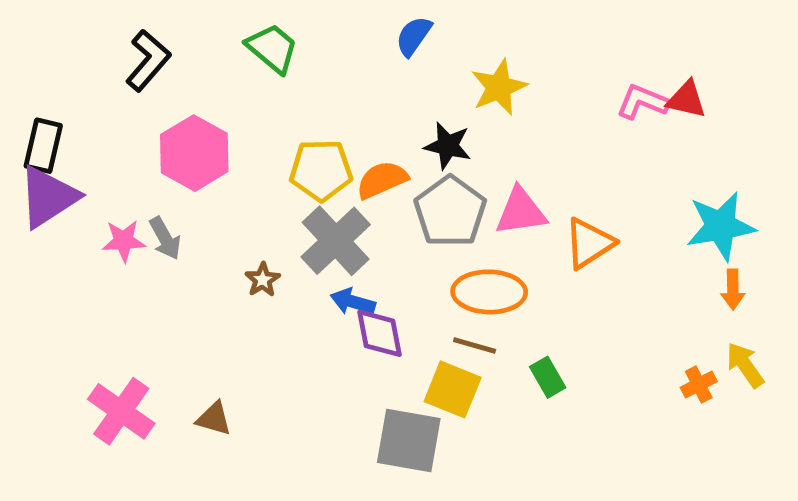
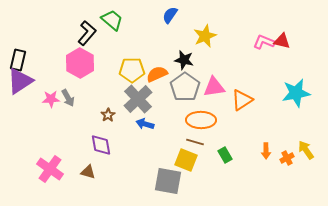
black L-shape: (148, 60) -> (87, 33), moved
orange arrow: (733, 289) -> (266, 151), moved
purple diamond: (380, 333) -> (101, 145), moved

